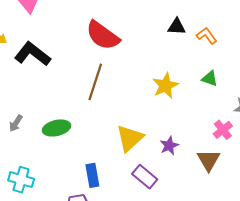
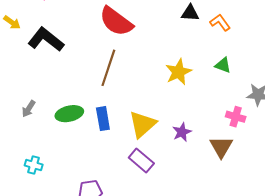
pink cross: (223, 130) -> (236, 117), turned -36
blue rectangle: (92, 175) -> (103, 119), moved
purple rectangle: (145, 177) -> (141, 161), moved
cyan cross: (21, 180) -> (34, 165), size x0.7

